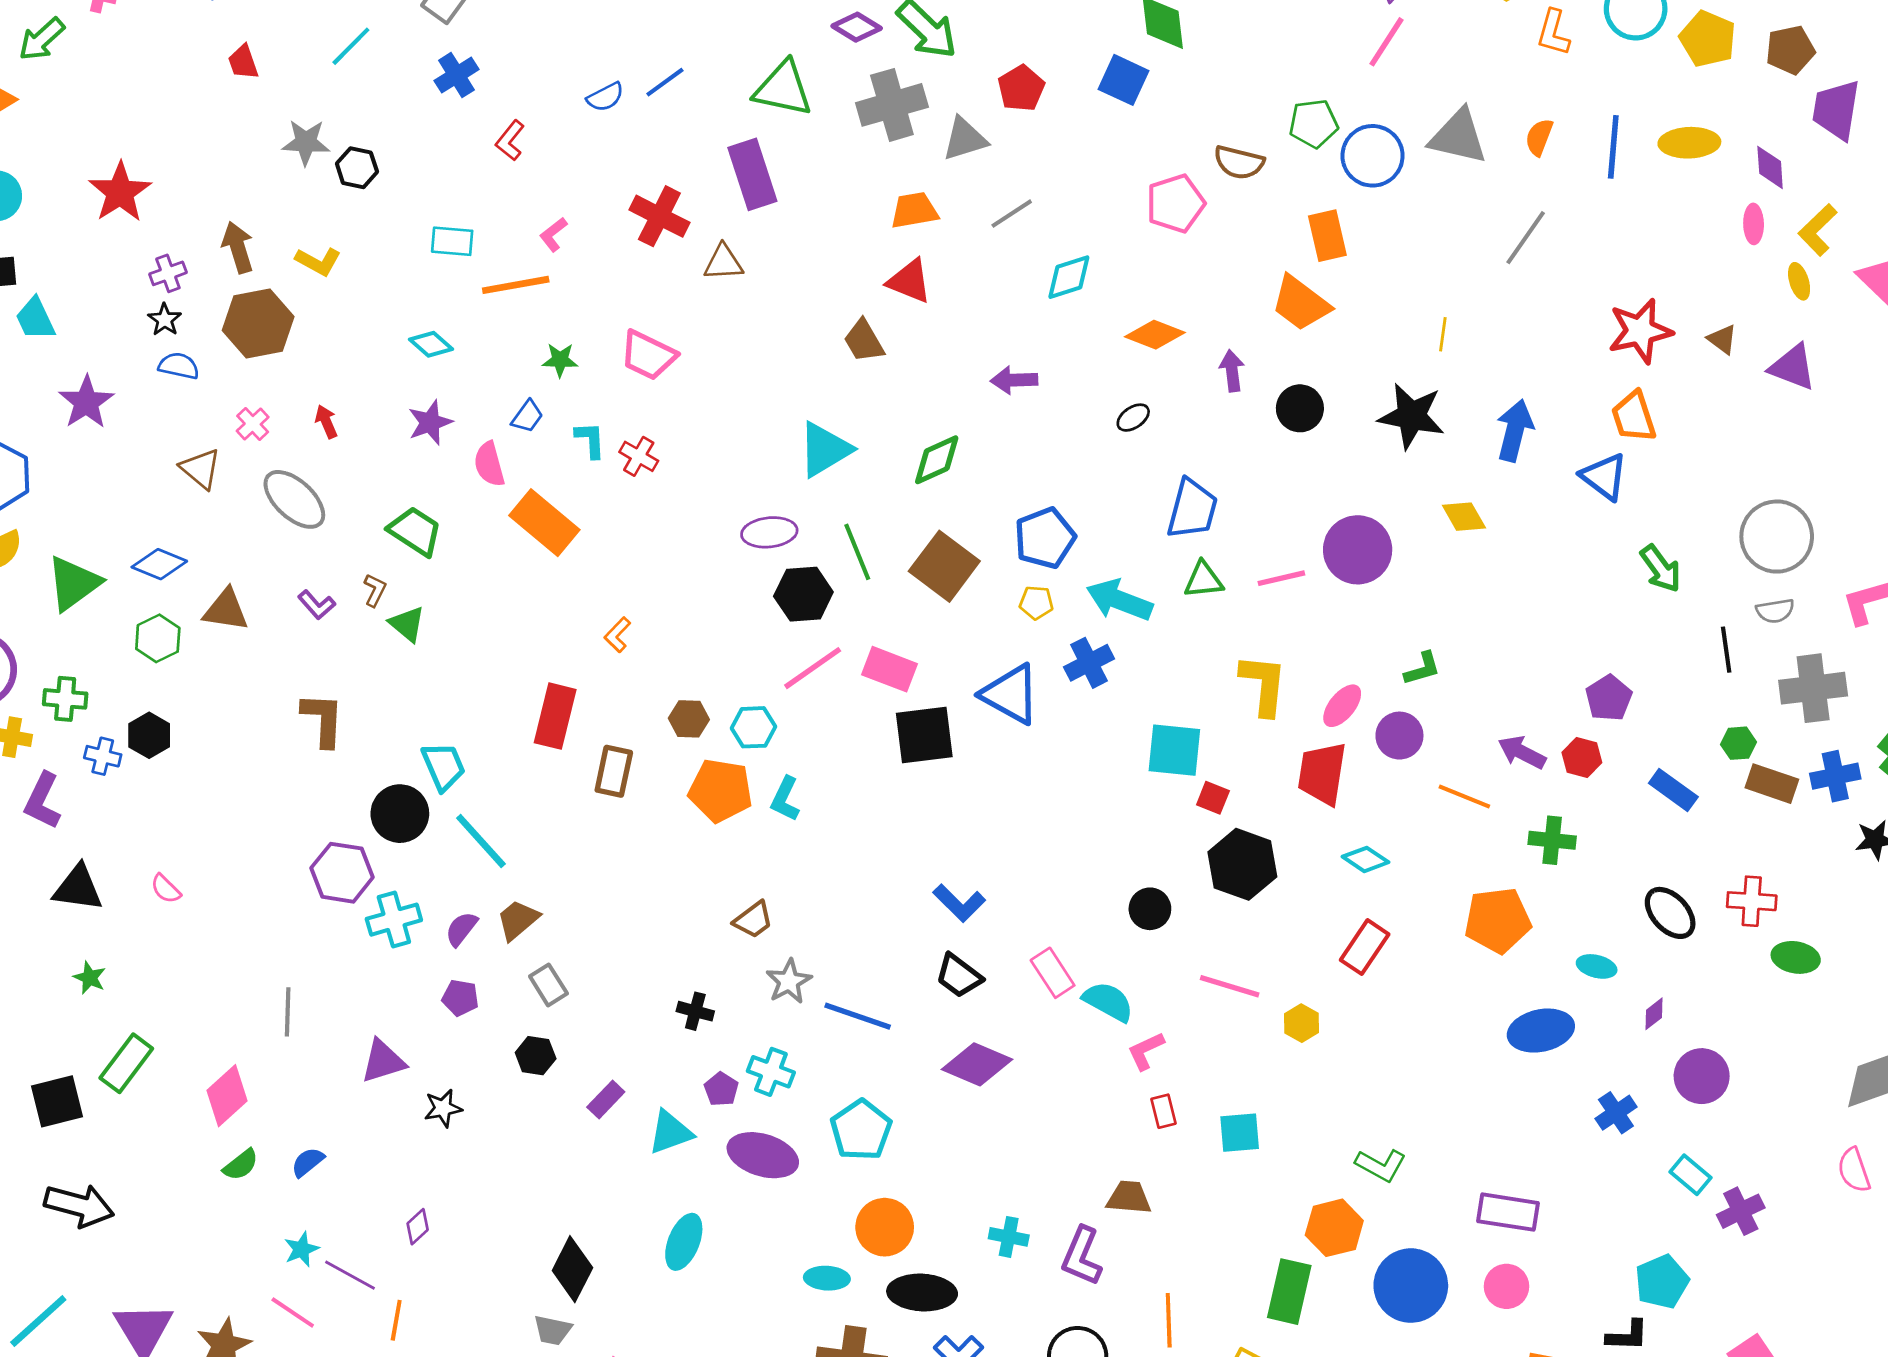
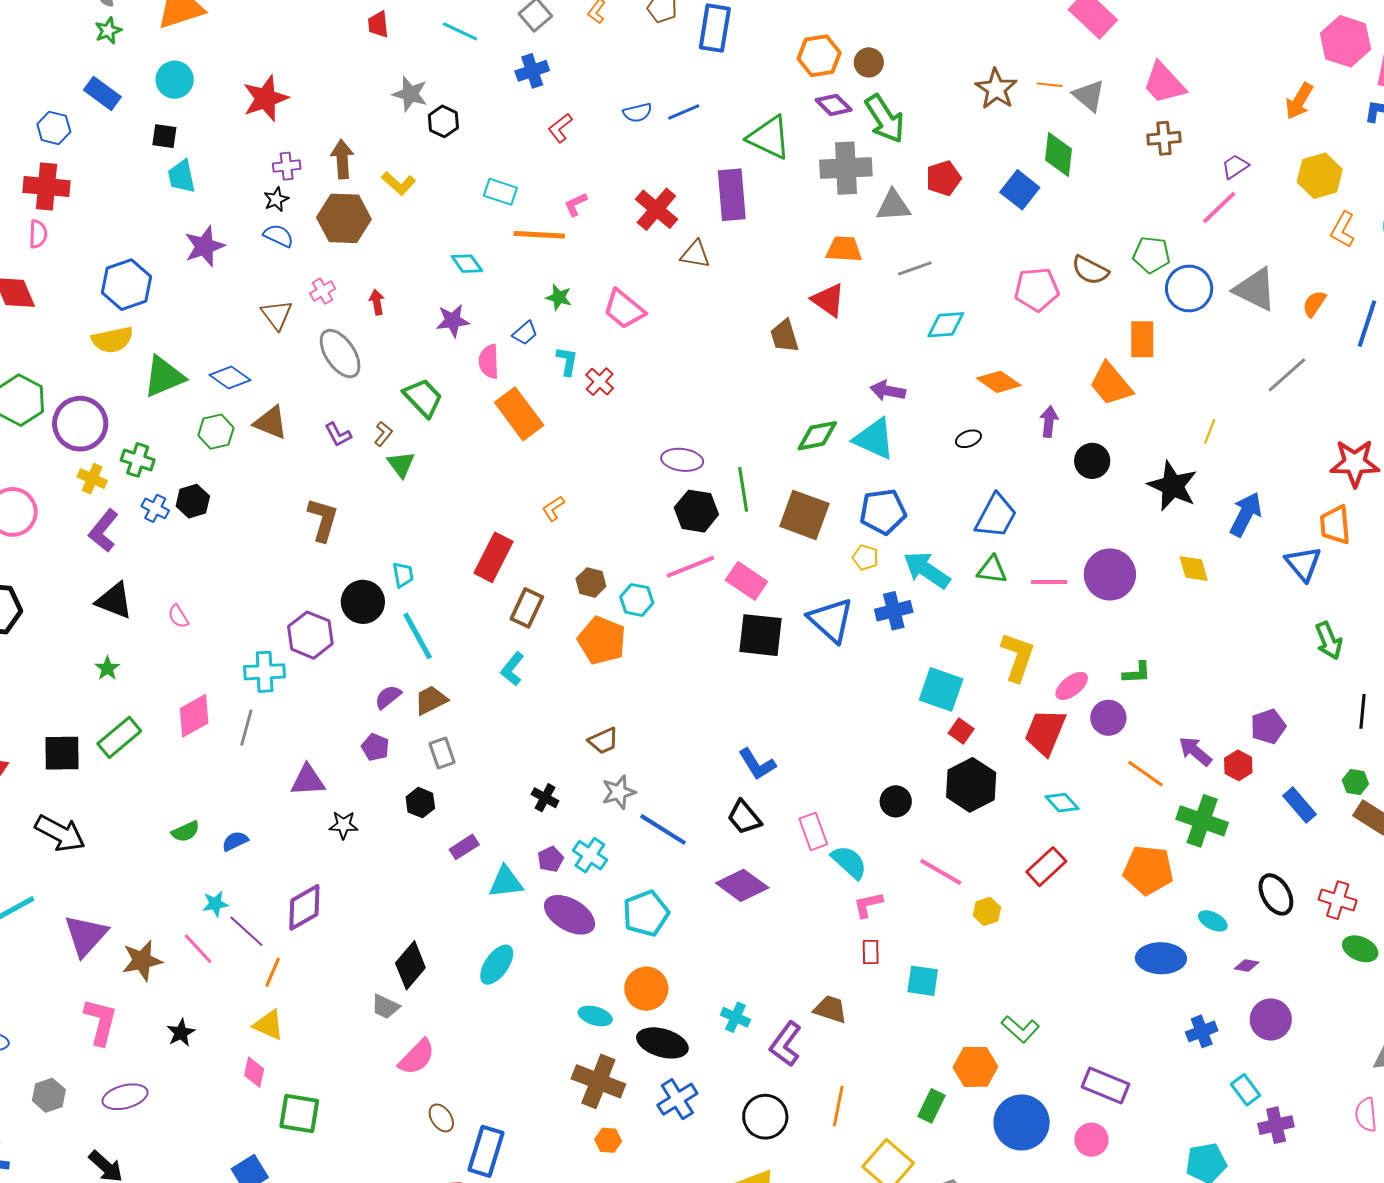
cyan line: (351, 46) -> (460, 31), turned 57
cyan triangle: (825, 449) -> (874, 439), moved, turned 42
brown square: (944, 566) -> (804, 515), turned -30
cyan trapezoid: (443, 766) -> (403, 575), size x0.7
cyan L-shape: (785, 799) -> (512, 669), moved
green cross: (1552, 840) -> (1202, 821), size x1.4
cyan cross: (394, 920) -> (265, 672), moved
purple diamond: (1654, 1014) -> (1247, 966), turned 35
pink diamond: (227, 1096) -> (194, 716), moved
purple diamond: (418, 1227) -> (304, 907), size x1.8
green rectangle: (1289, 1292) -> (932, 1106), size x0.7

